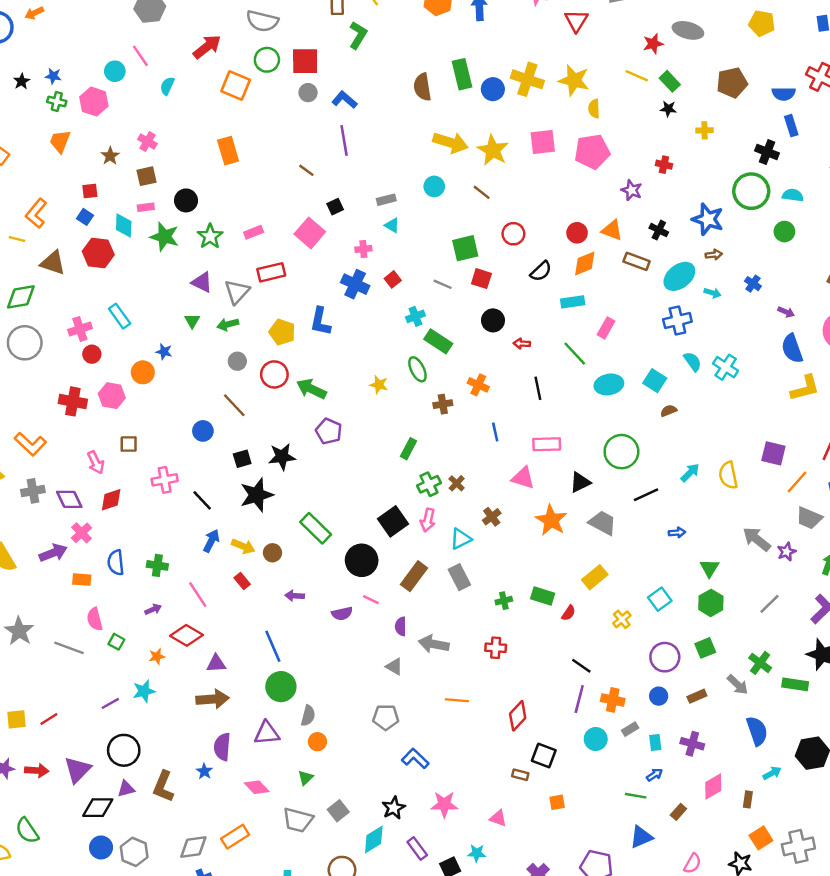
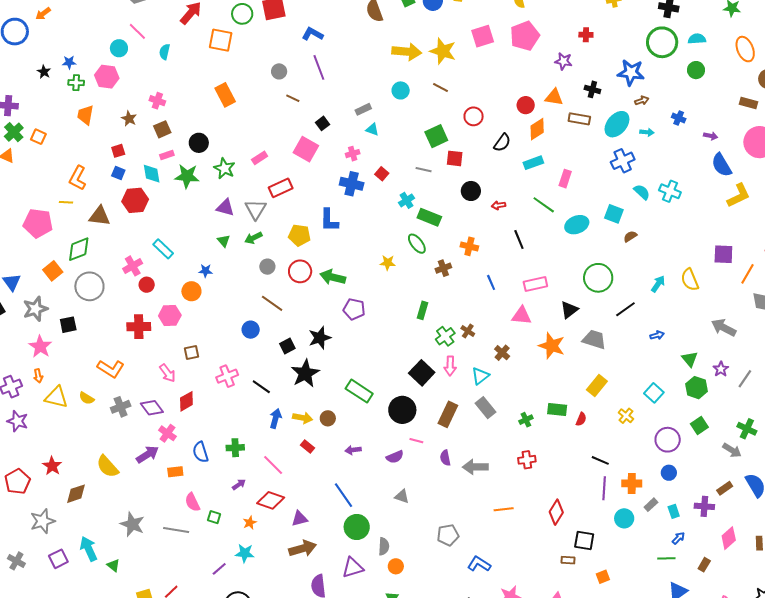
gray circle: (308, 93) -> (279, 71), moved
purple star: (787, 552) -> (721, 369), moved
gray triangle: (394, 667) -> (402, 496), moved
cyan star: (144, 691) -> (245, 553), turned 30
brown rectangle: (697, 696) -> (725, 488), moved

